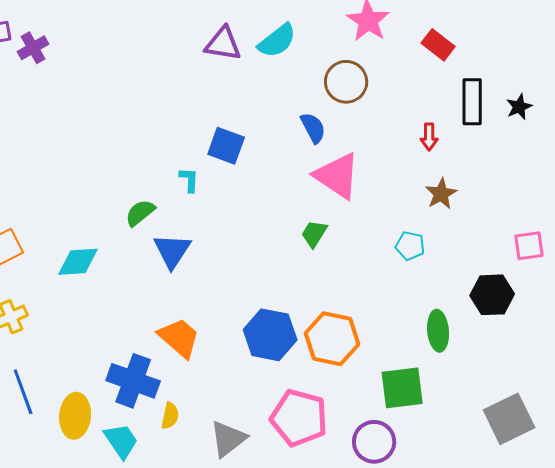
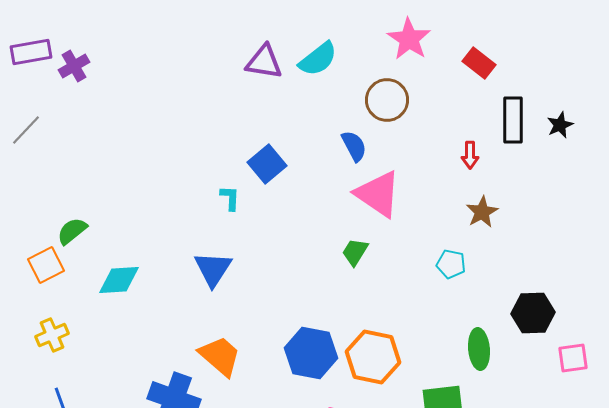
blue square: (226, 146) -> (267, 164), turned 30
green semicircle: (140, 213) -> (72, 231), moved
pink square: (529, 246) -> (573, 358), moved

